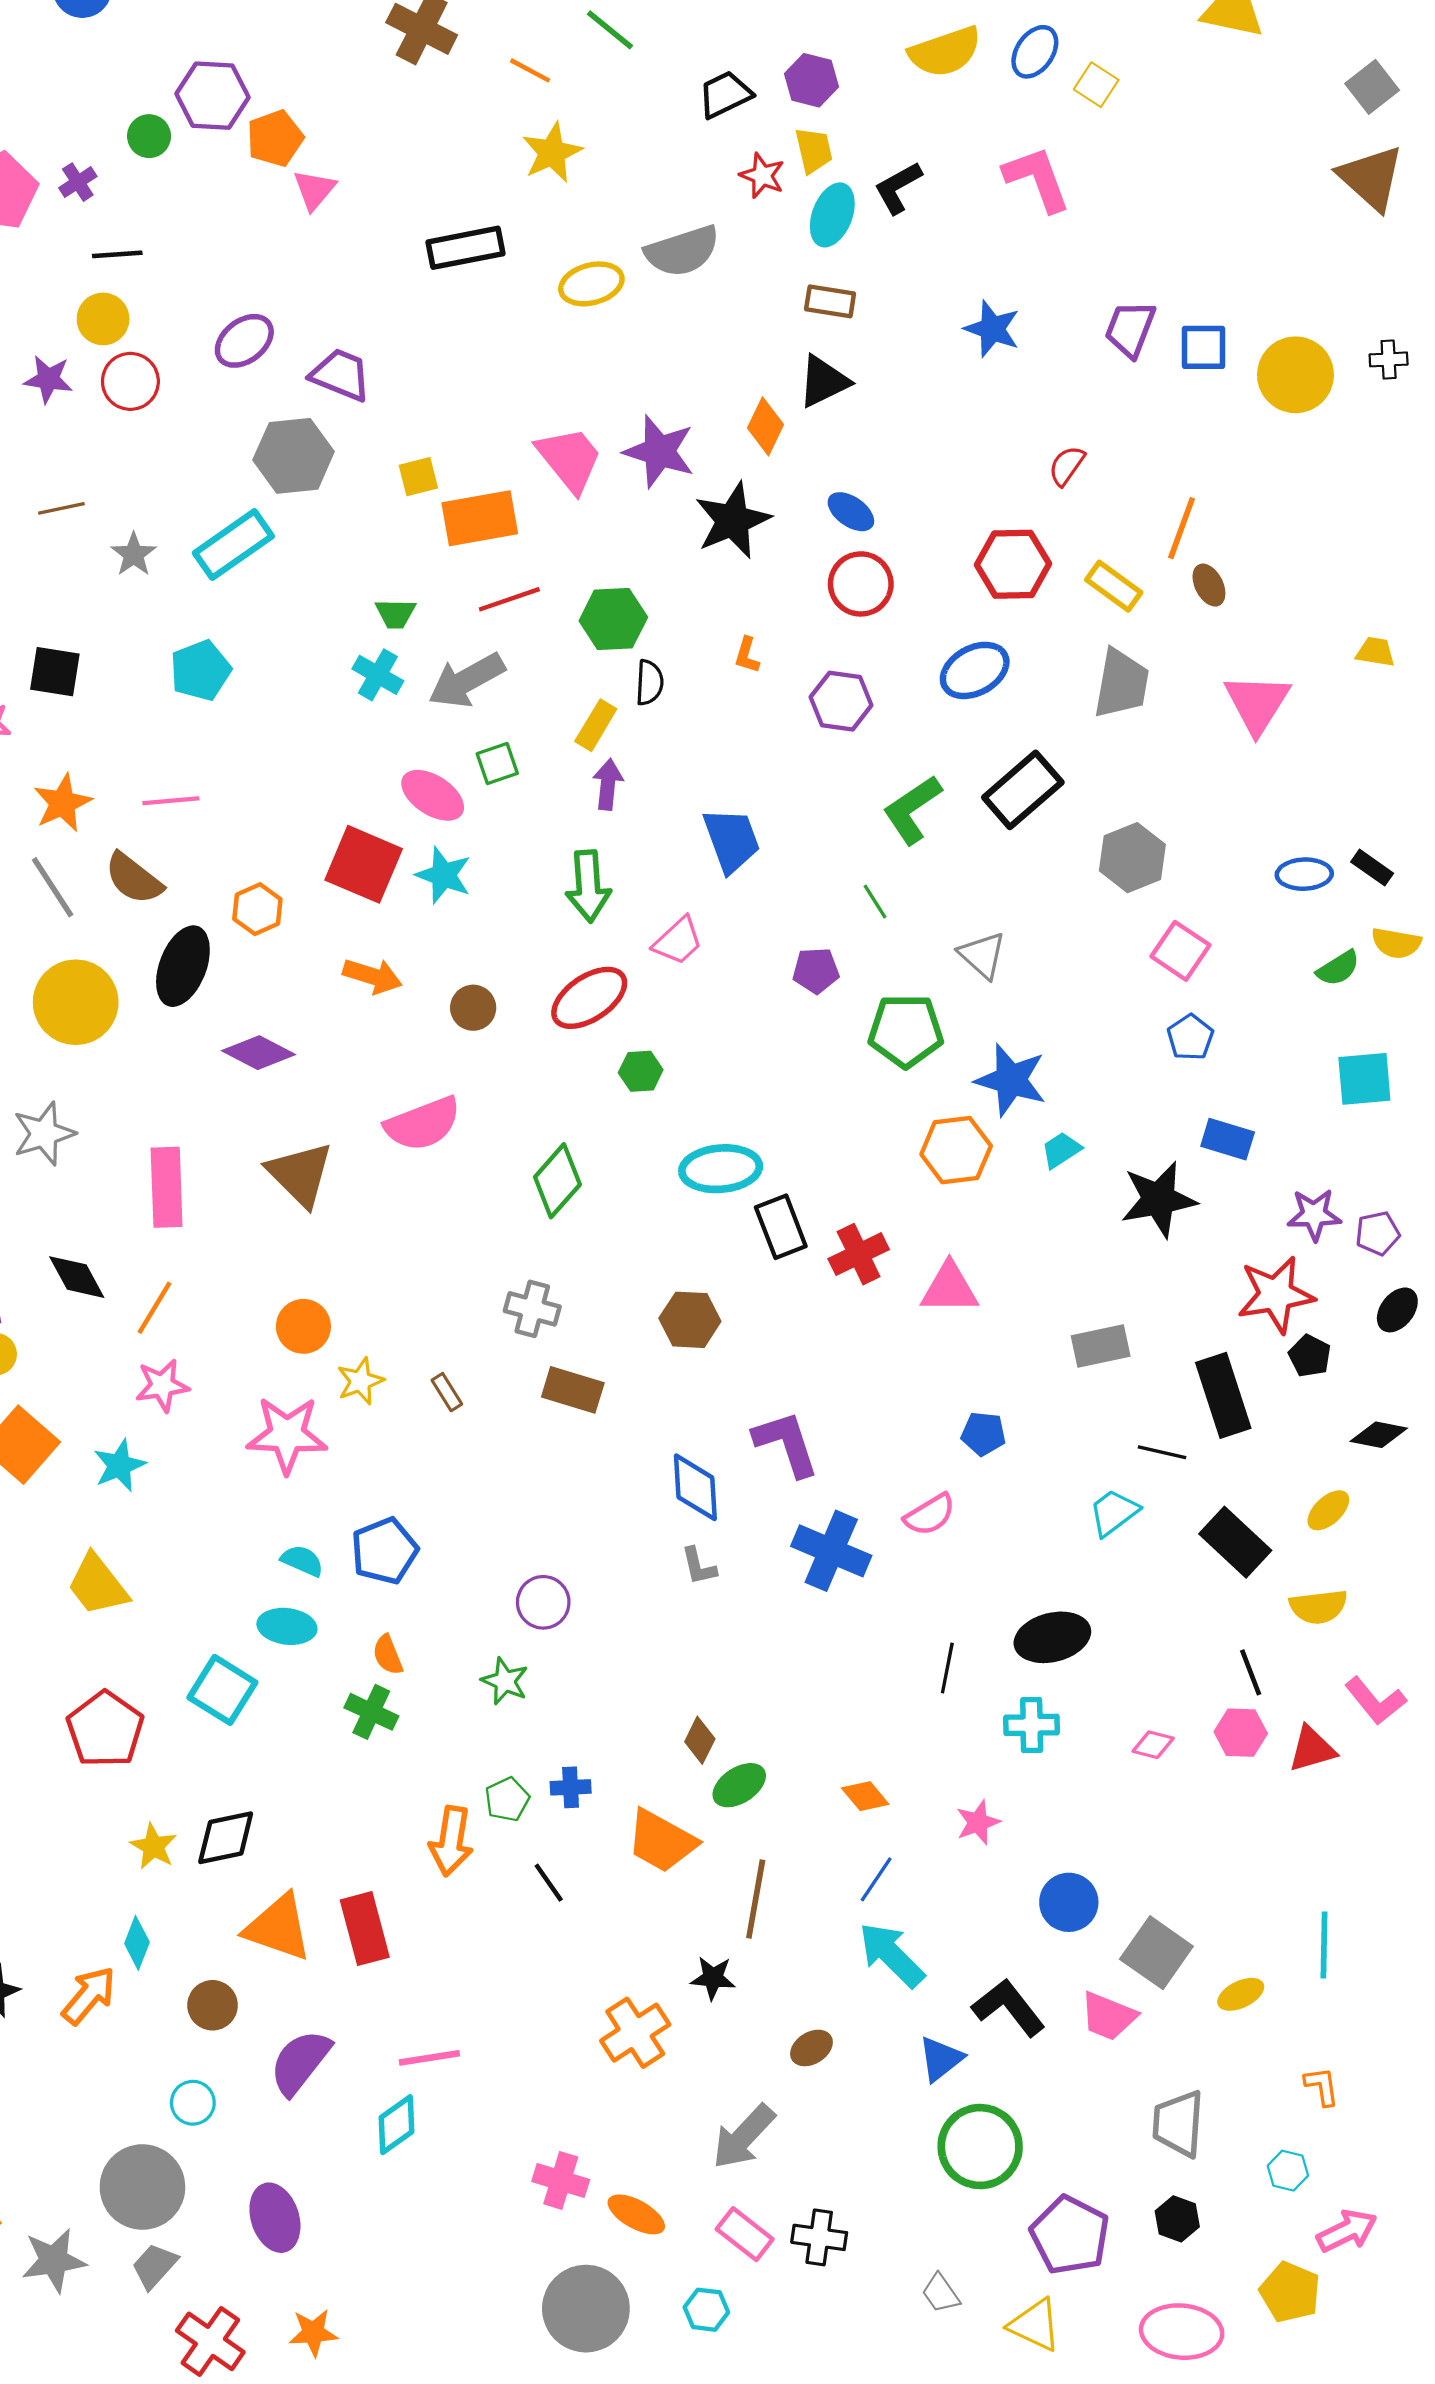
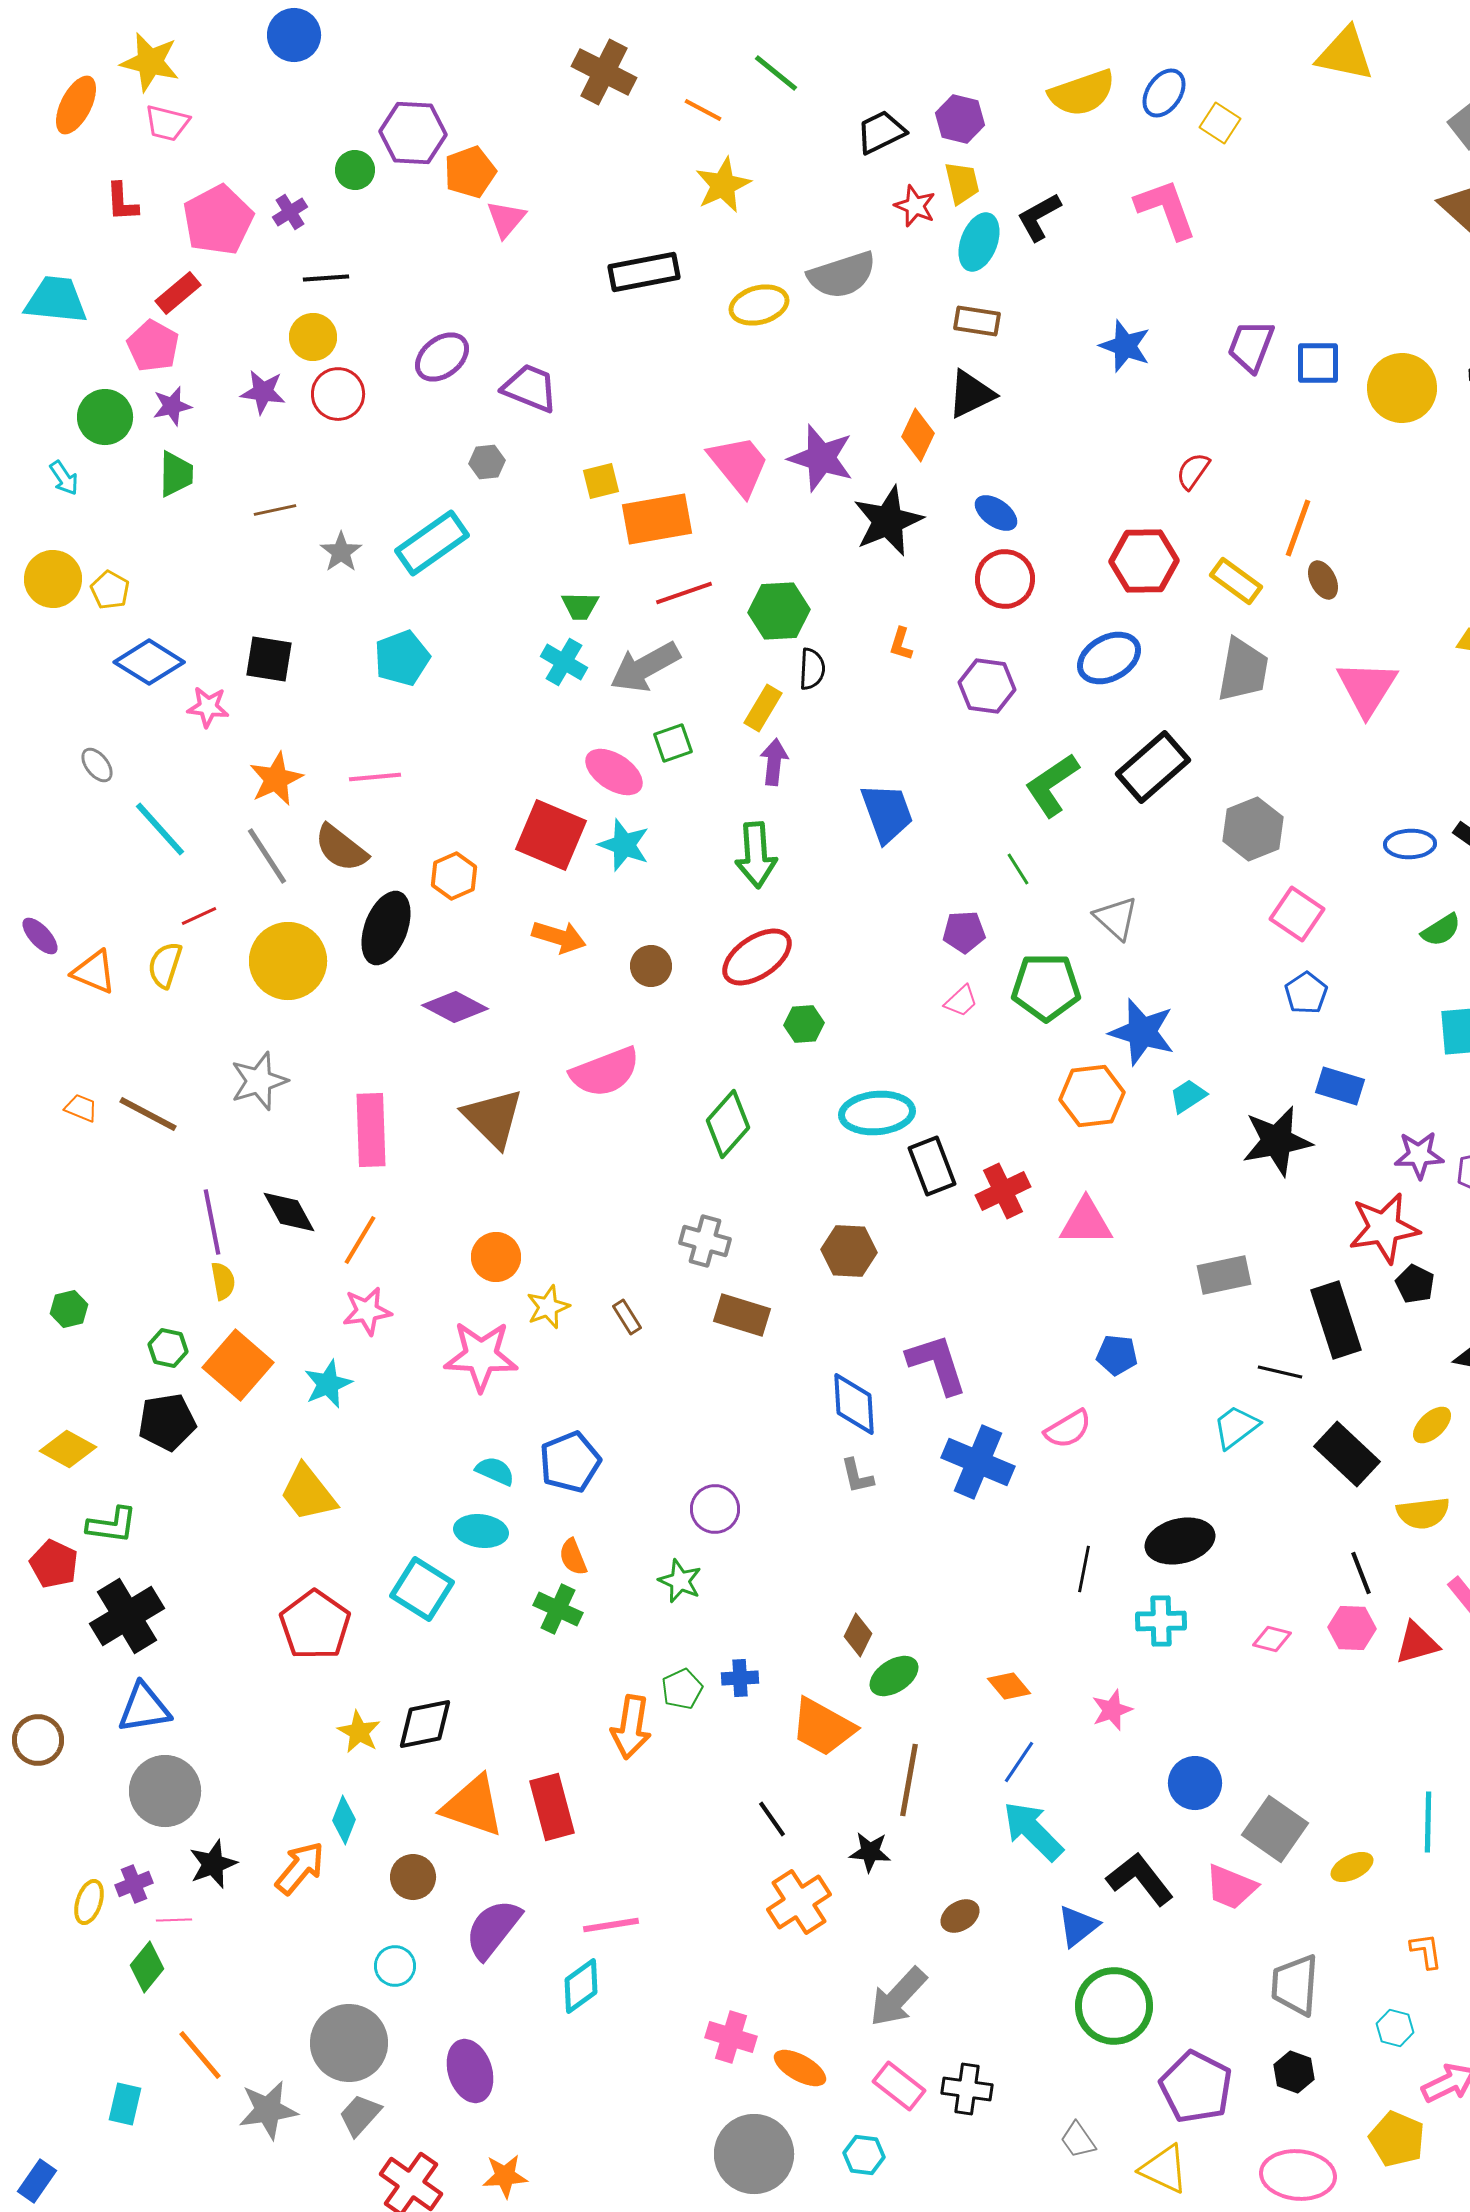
gray hexagon: (294, 456) -> (487, 462), size x0.5
pink trapezoid: (678, 941) -> (961, 1001), moved, size x0.7
black line: (549, 1883) -> (772, 1819), moved

